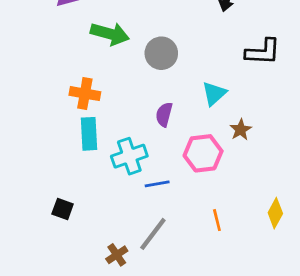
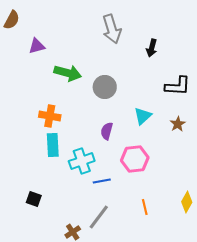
brown star: (241, 130) -> (178, 124), moved

